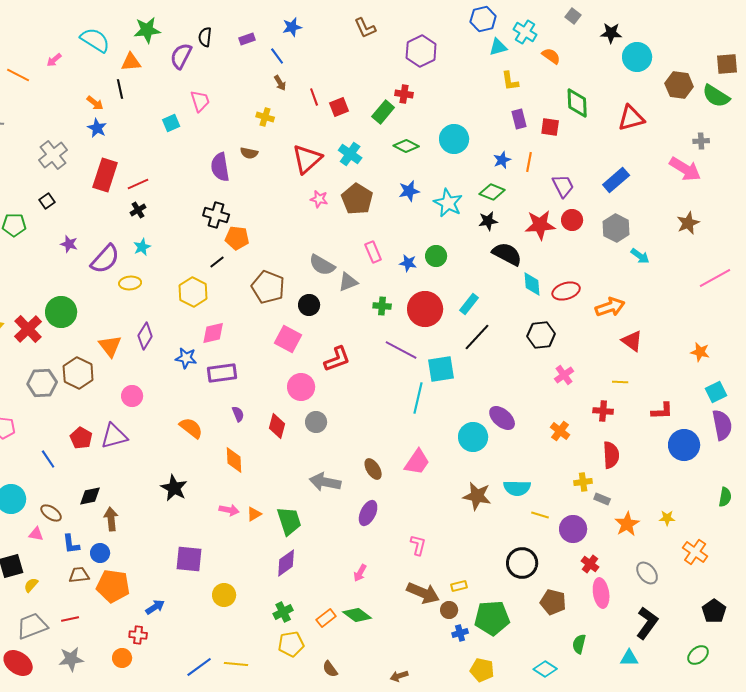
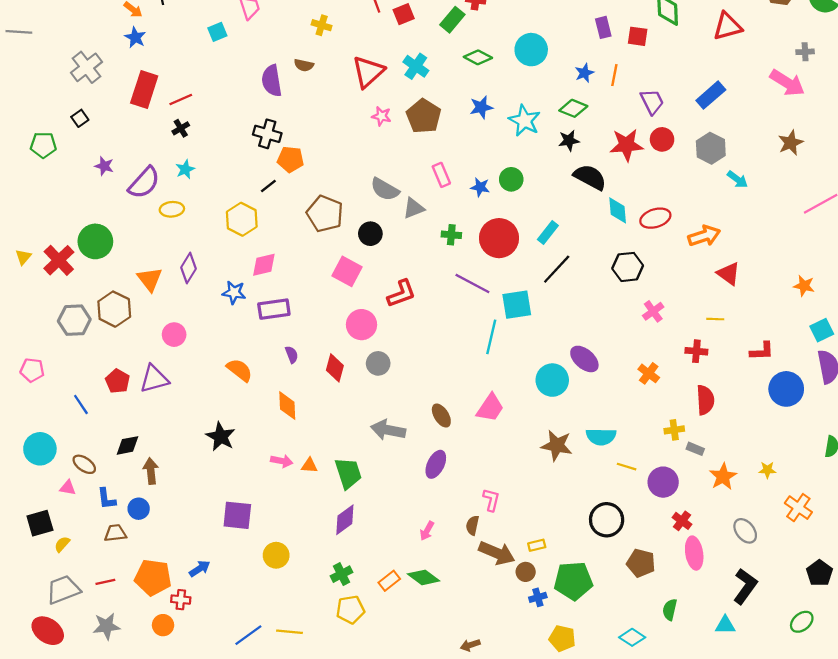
orange triangle: (254, 514) -> (309, 465), turned 35
orange pentagon: (113, 586) -> (153, 577), moved
brown semicircle: (330, 669) -> (472, 525), moved, turned 48

